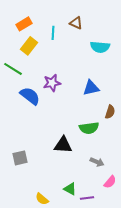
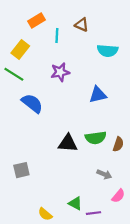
orange rectangle: (24, 24) -> (36, 20), moved
yellow rectangle: (29, 46) -> (20, 50), moved
purple star: (52, 83) -> (60, 72), moved
brown semicircle: (110, 112) -> (118, 144), moved
black triangle: (63, 145) -> (68, 143), moved

